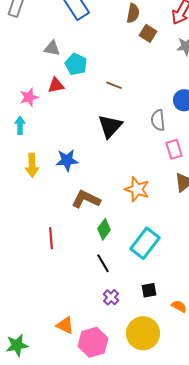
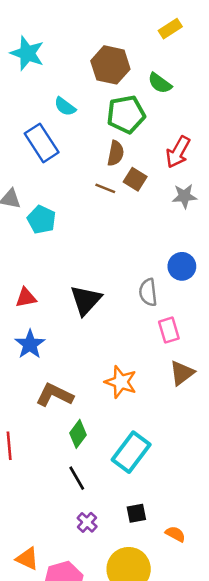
red triangle: (56, 85) -> (26, 298), moved
brown line: (114, 85) -> (105, 188), moved
blue star: (67, 160) -> (30, 344), turned -30

